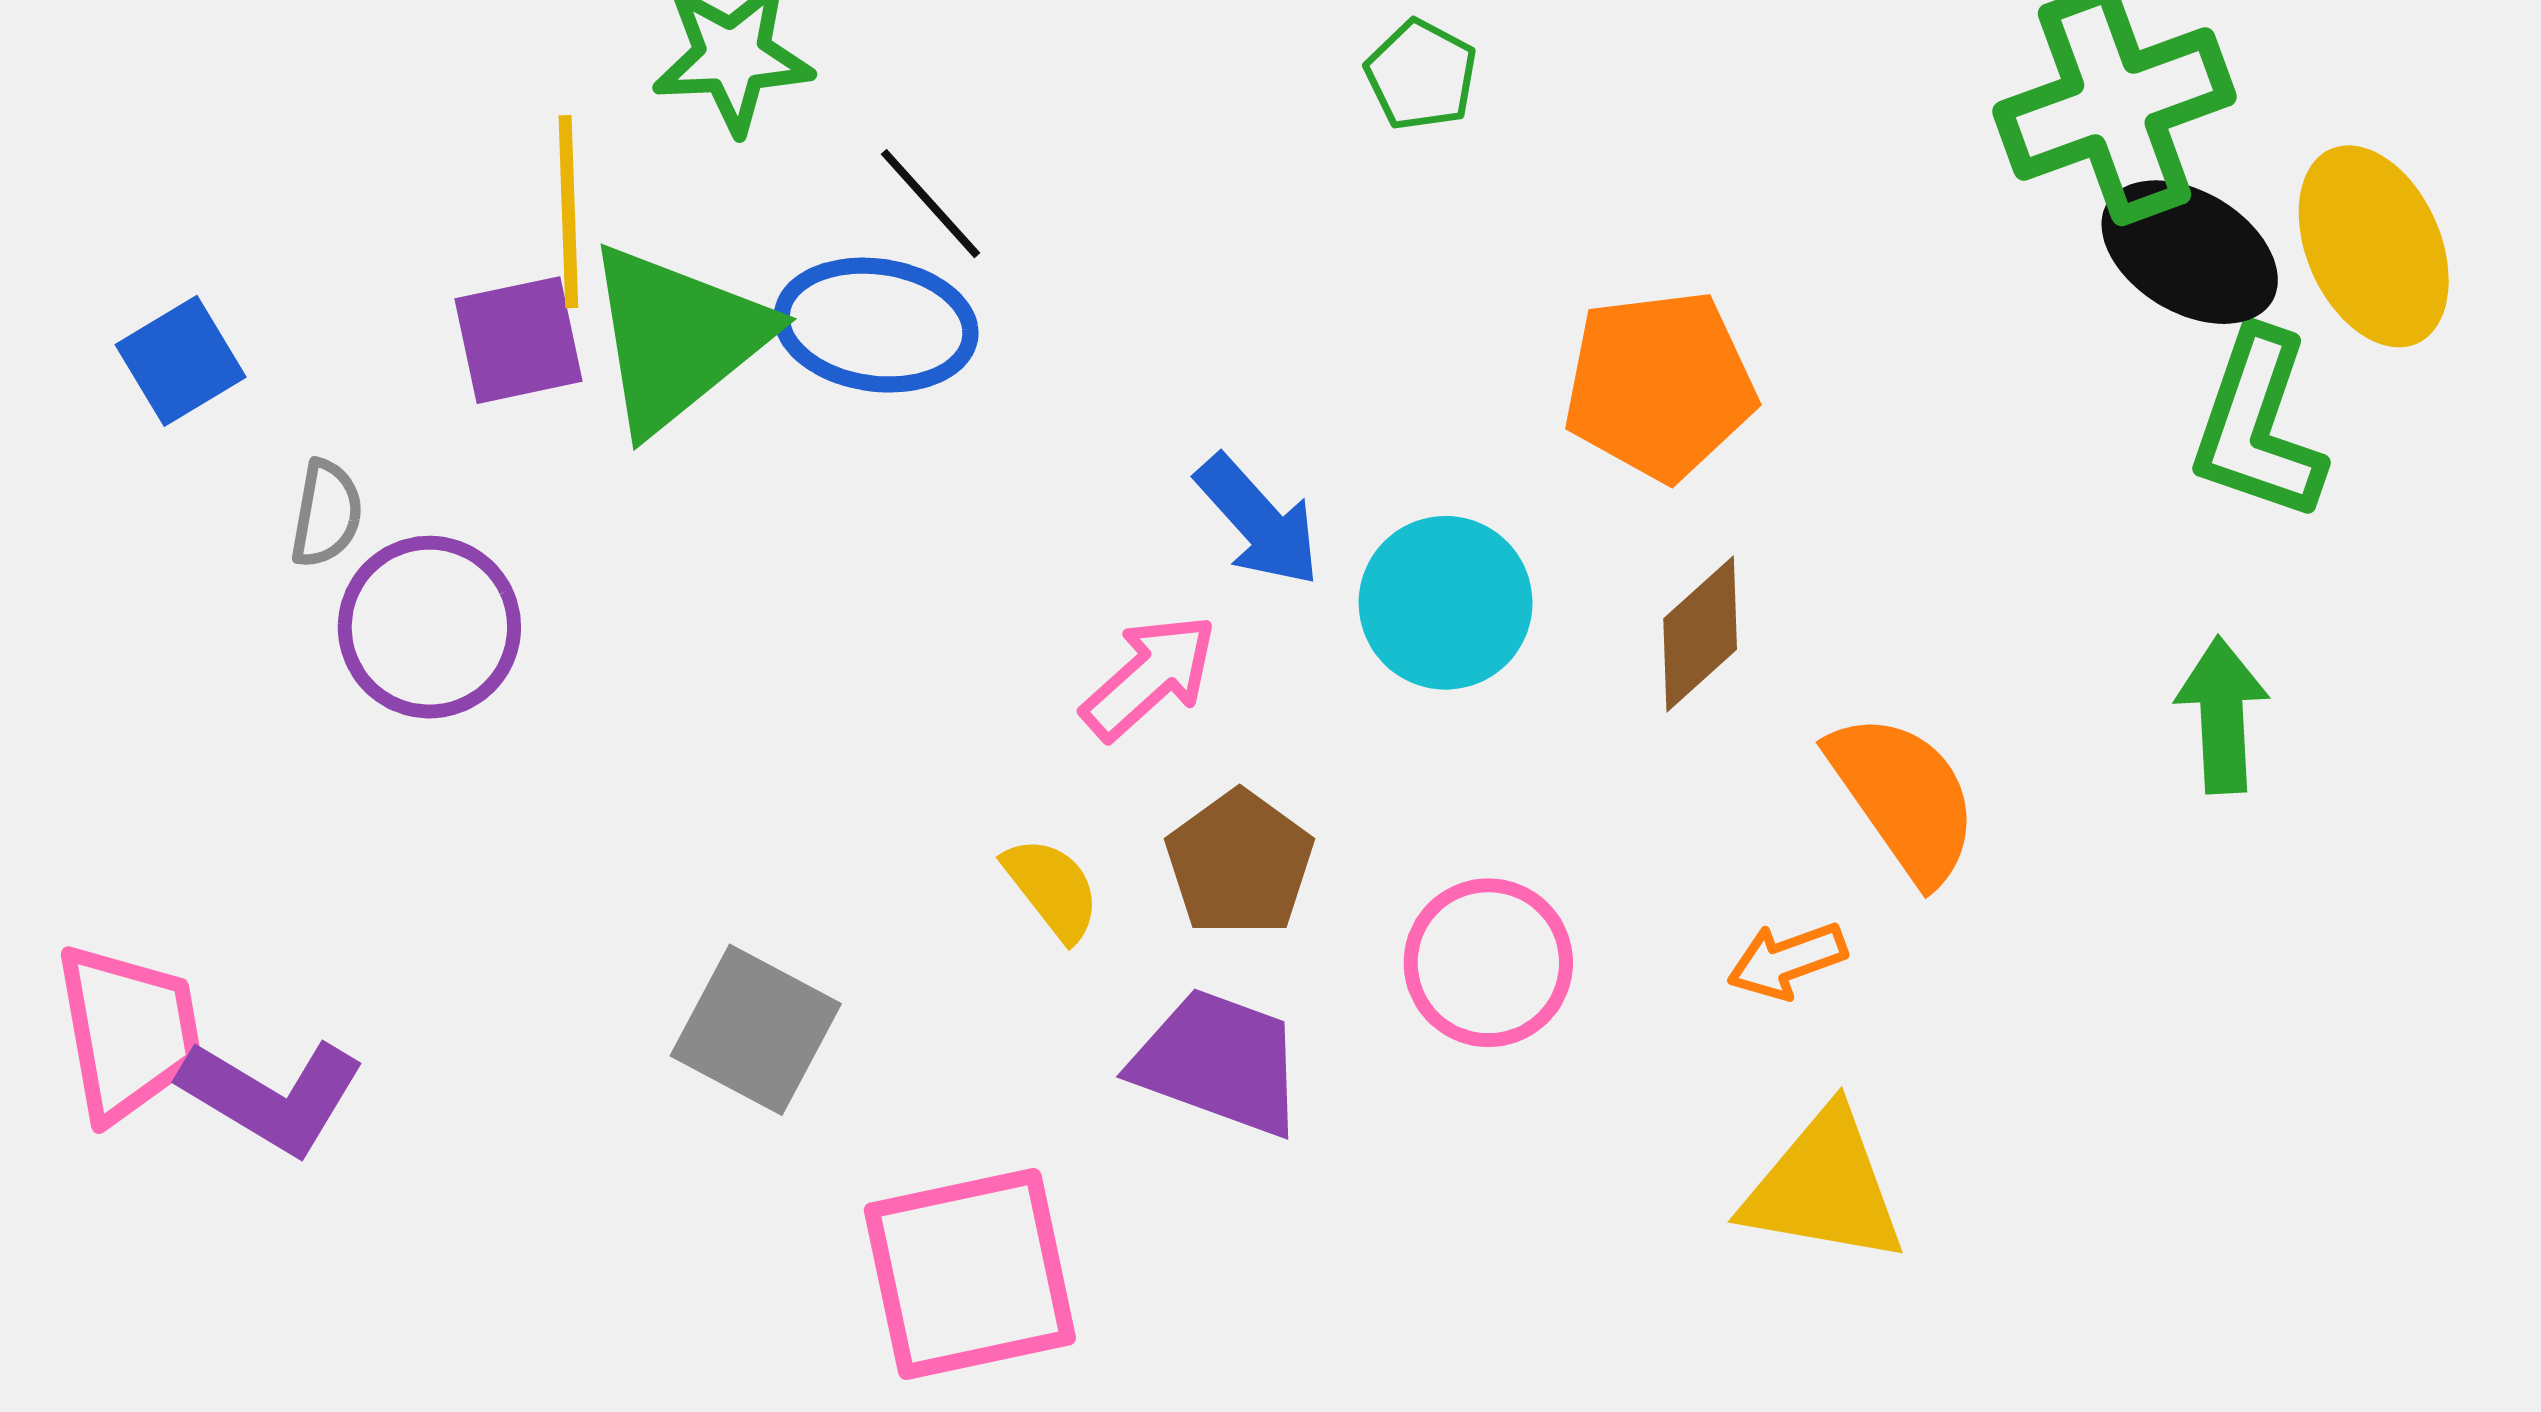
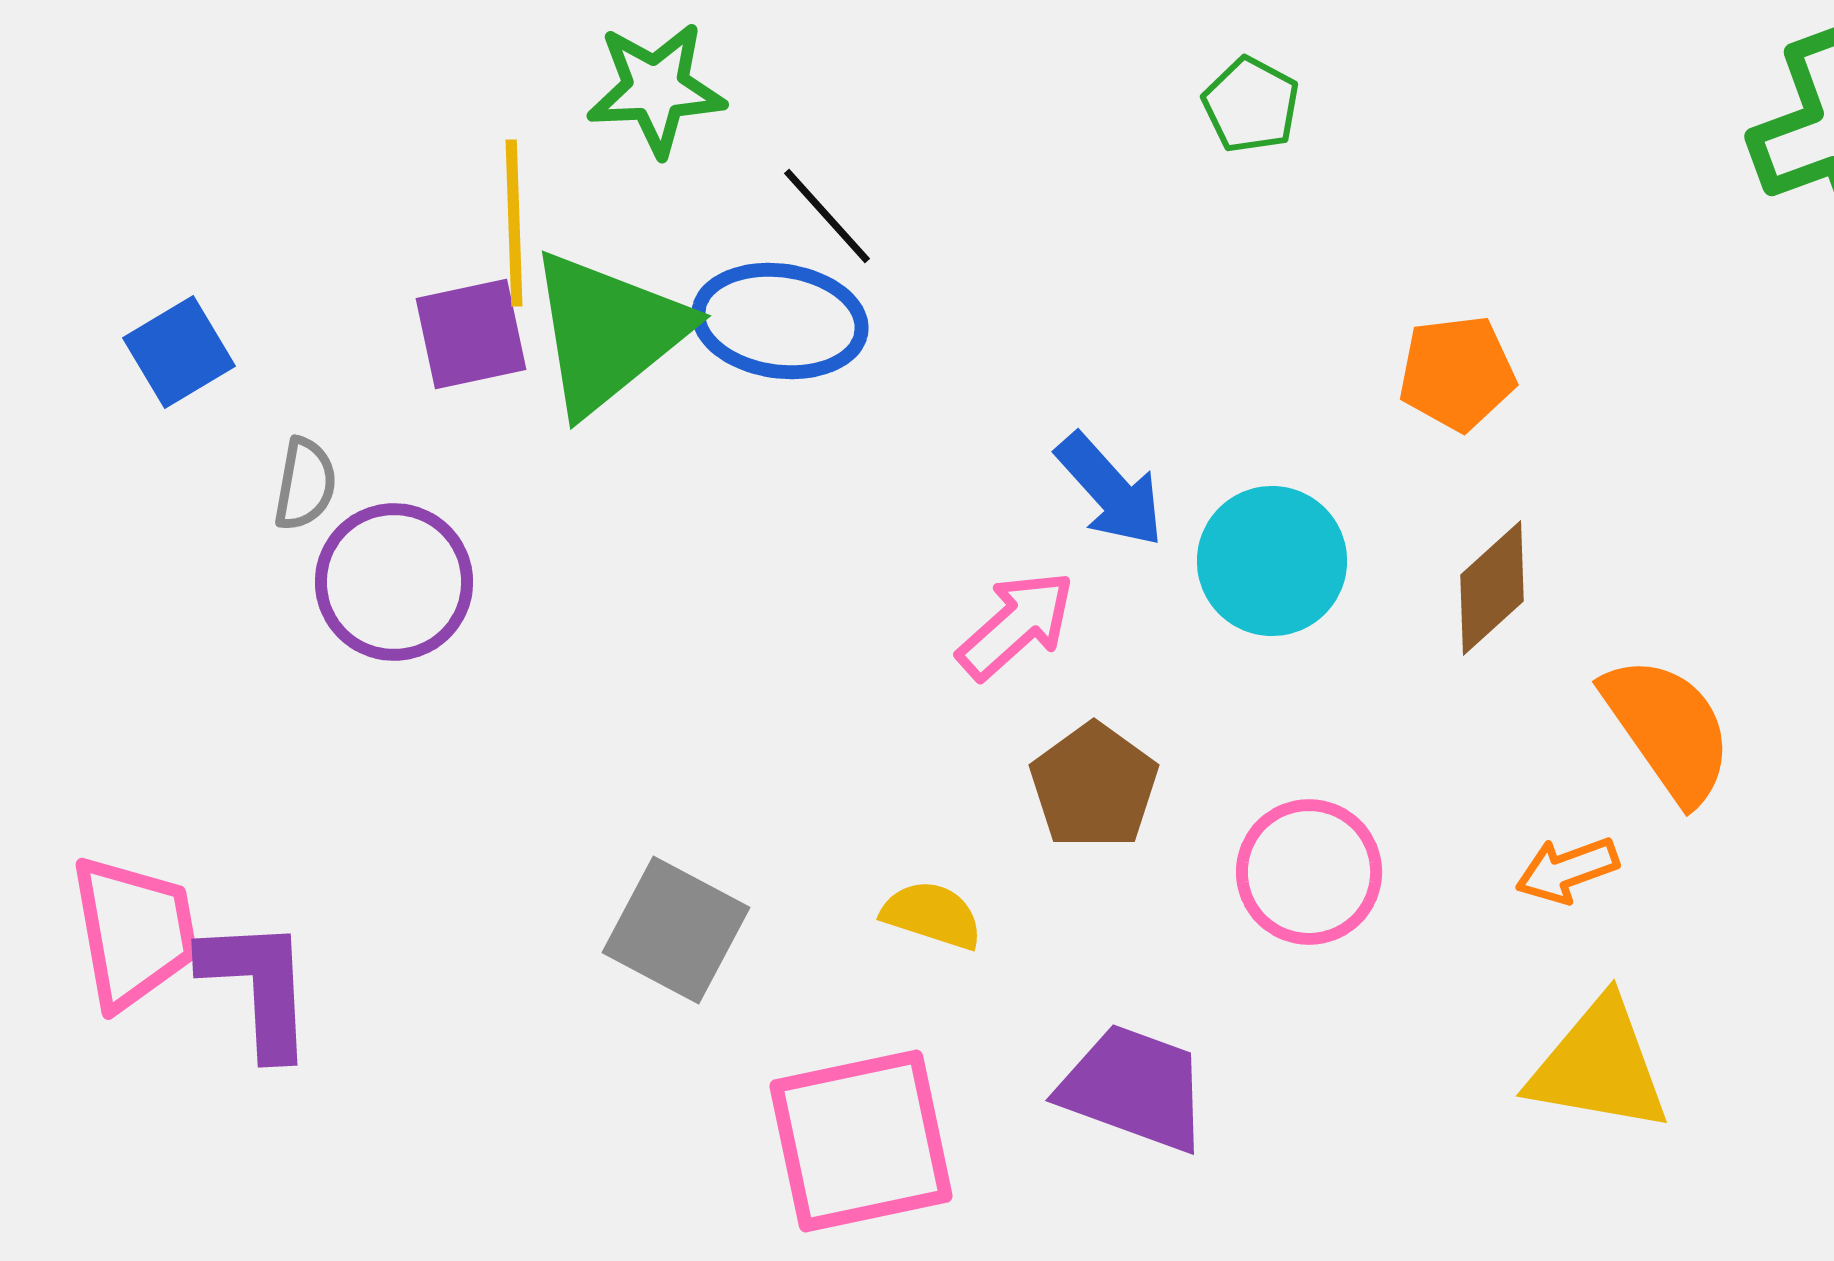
orange pentagon: (1660, 385) -> (1457, 373), size x0.7
yellow semicircle: (1052, 889) -> (932, 915), moved, turned -34
purple trapezoid: (1219, 1062) -> (1134, 1088), moved
purple L-shape: (272, 1096) -> (258, 987), turned -124

